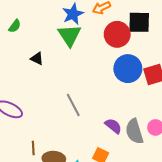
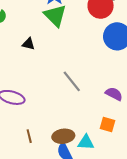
brown line: (33, 148) -> (29, 136), moved

